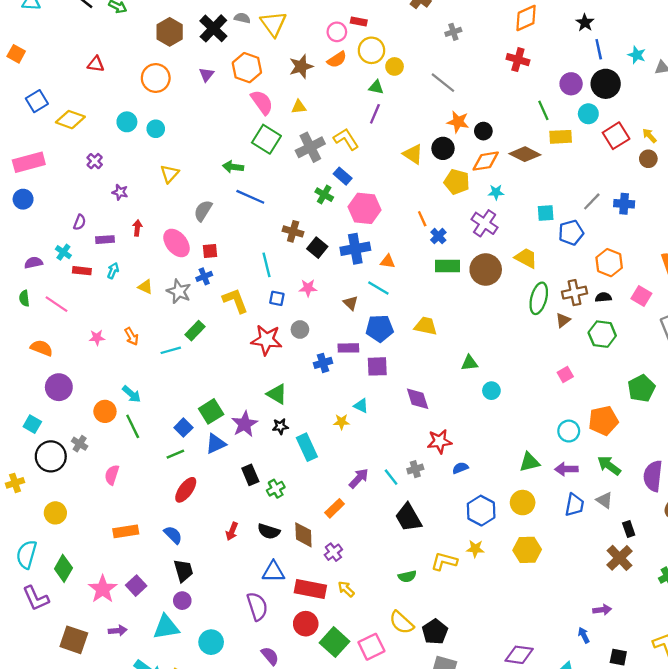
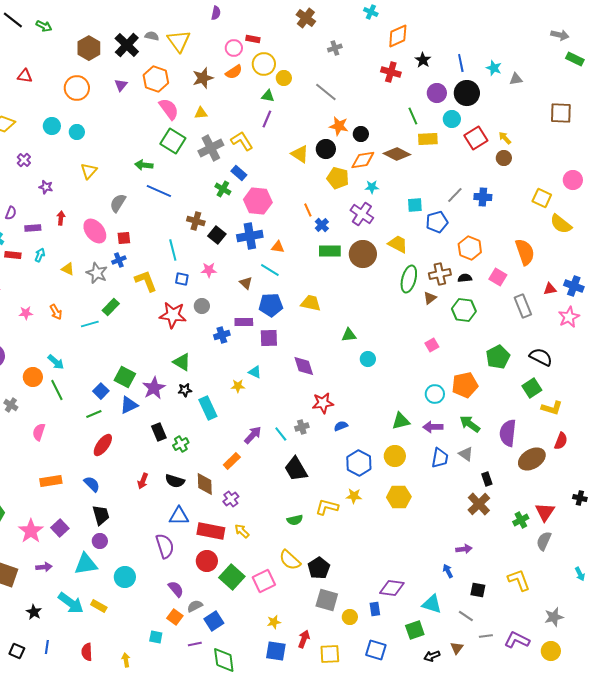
black star: (585, 23) -> (423, 60), moved
green square: (211, 411) -> (125, 377), turned -30

